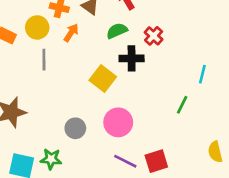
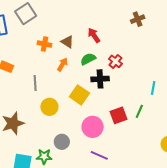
yellow circle: (37, 27) -> (49, 107), moved
orange arrow: (71, 33) -> (63, 64), moved
gray circle: (75, 128) -> (62, 142), moved
red square: (156, 161) -> (119, 115), moved

